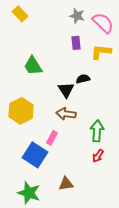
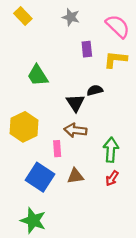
gray star: (77, 16) -> (71, 17), moved
pink rectangle: (52, 138) -> (57, 149), moved, turned -32
brown triangle: (66, 184) -> (75, 176), moved

